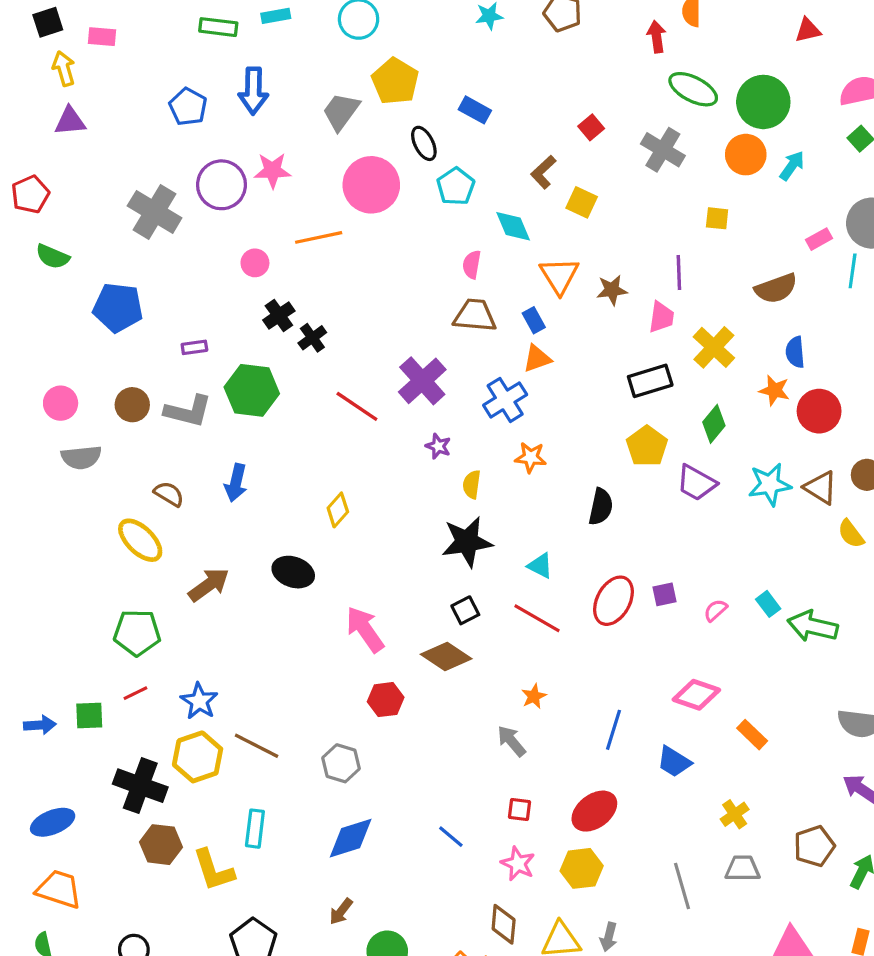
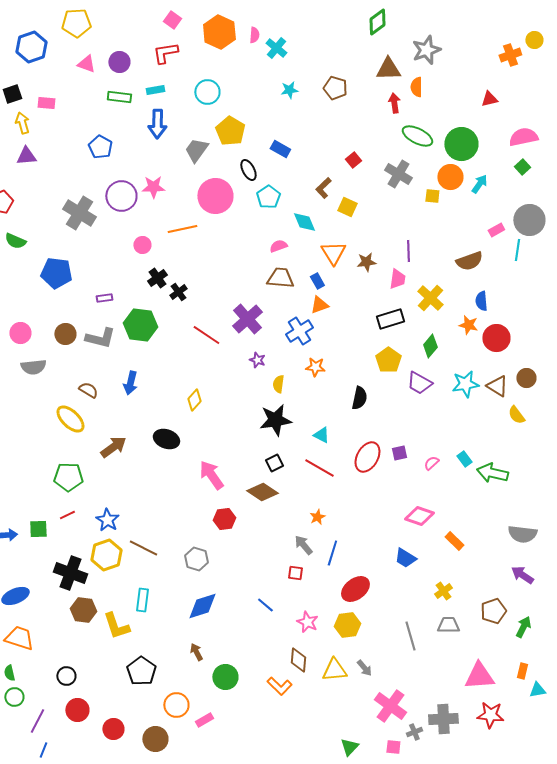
blue arrow: (253, 91) -> (157, 124), moved
yellow square: (717, 218) -> (432, 196), moved
pink semicircle: (472, 265) -> (278, 246), turned 60
blue line: (613, 730) -> (332, 553), moved
red square: (519, 809) -> (295, 573), moved
brown arrow: (341, 911) -> (196, 652), turned 114
gray arrow: (609, 937) -> (364, 668), turned -54

